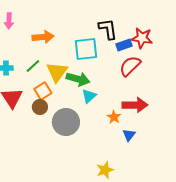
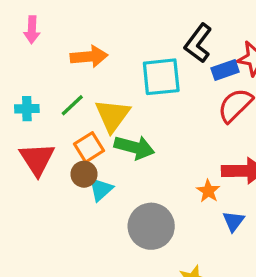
black L-shape: (108, 29) -> (198, 43), turned -135
green arrow: (78, 79) -> (134, 147), moved
cyan triangle: (89, 96) -> (101, 189), moved
gray circle: (66, 122) -> (151, 226), moved

